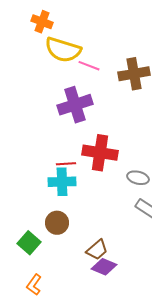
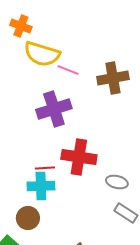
brown circle: (57, 223) -> (28, 218), moved

